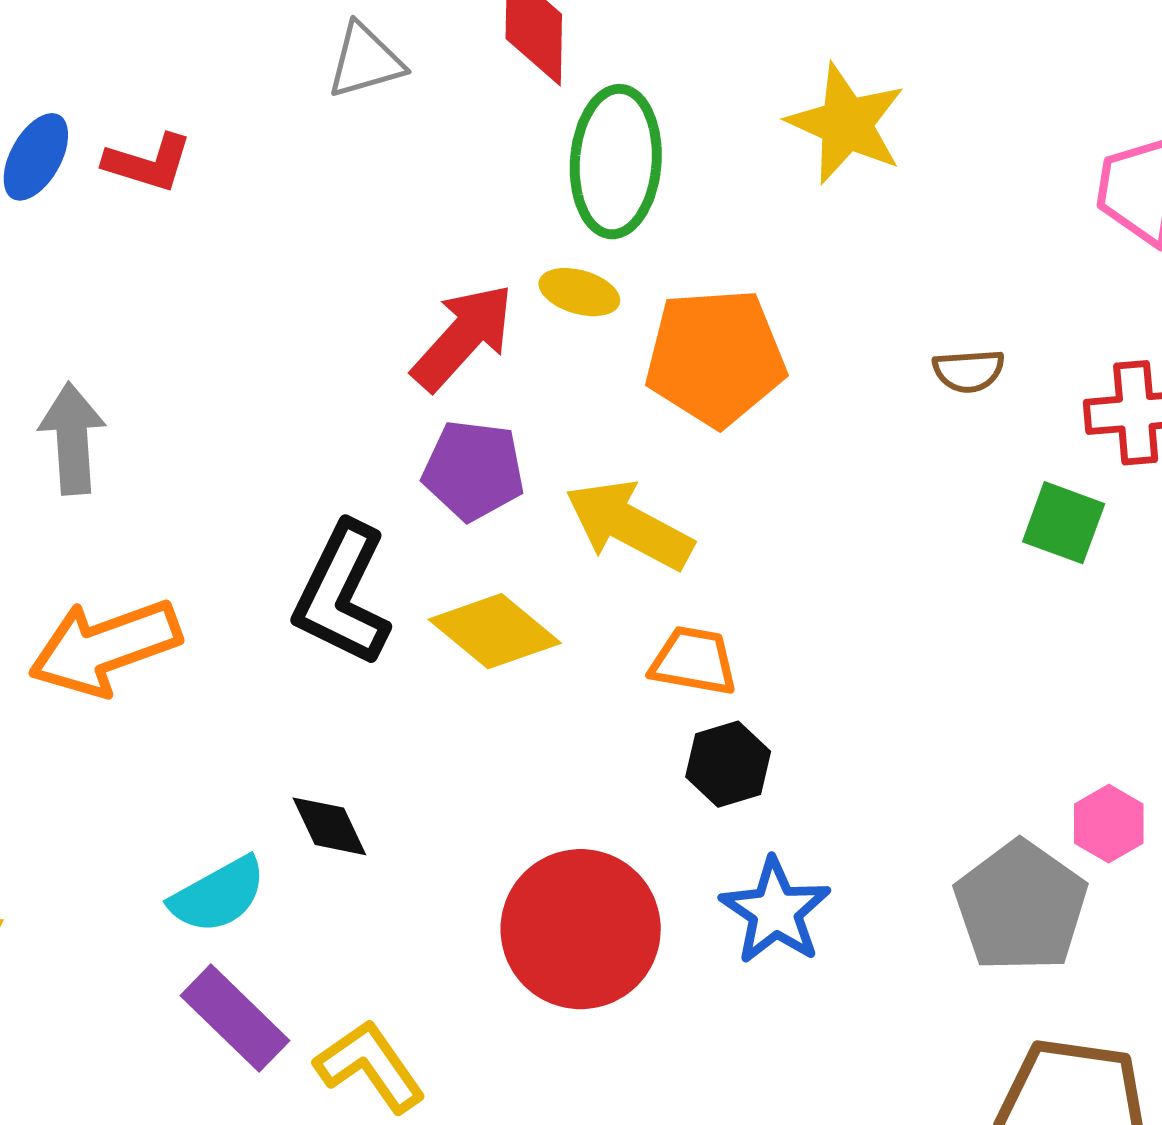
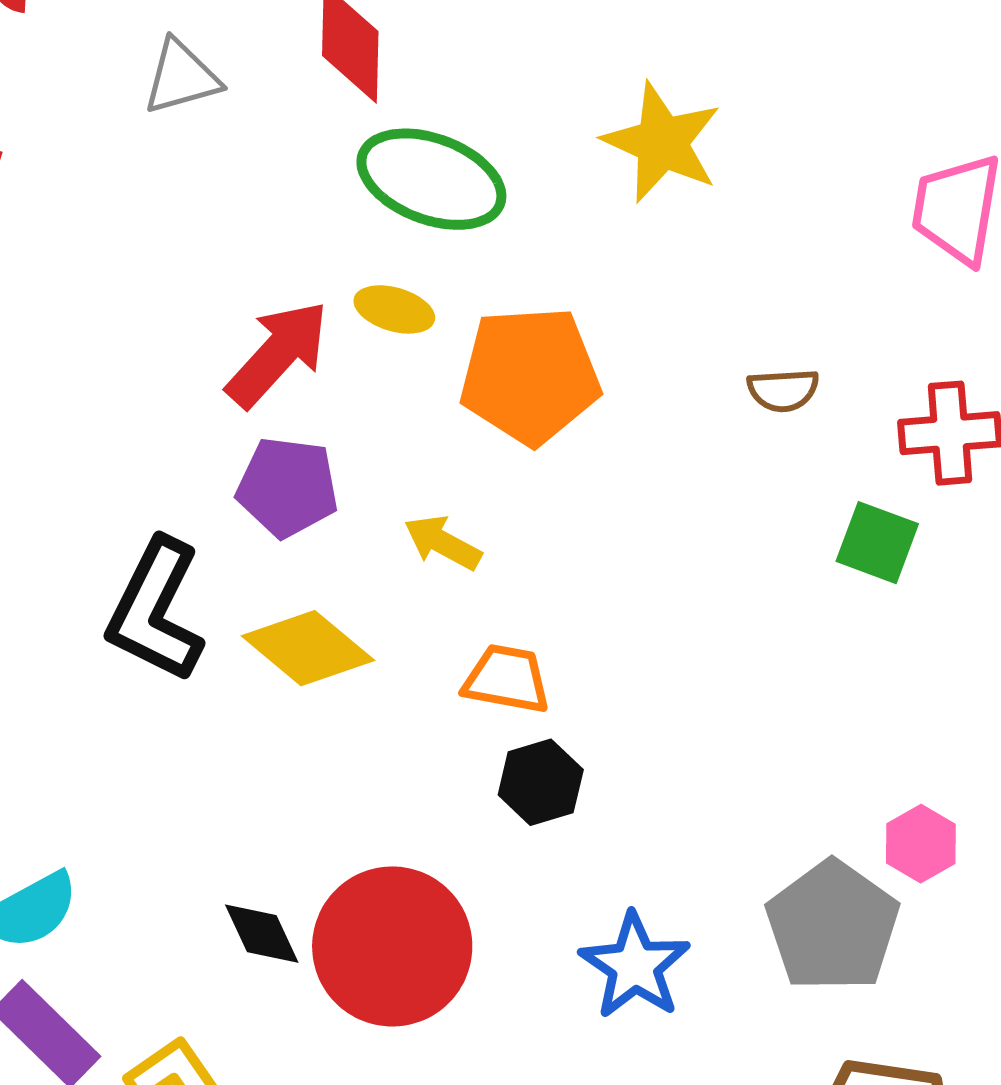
green ellipse: (616, 162) -> (431, 179), turned -74
yellow arrow: (629, 525) -> (443, 543), size x0.6
black diamond: (329, 826) -> (262, 934), moved
blue star: (775, 911) -> (635, 966), moved

